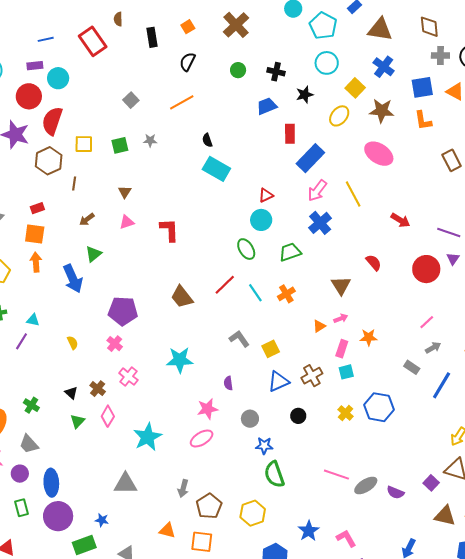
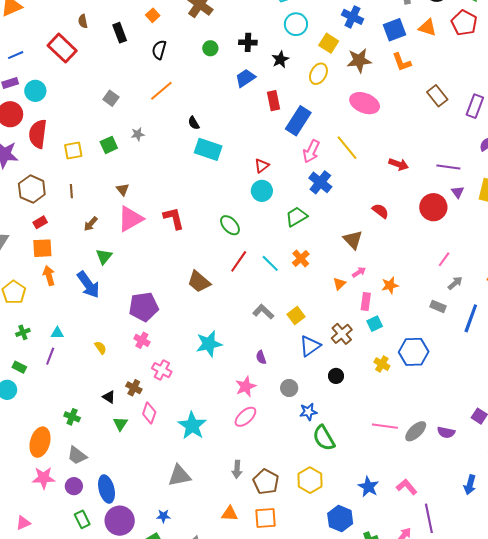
brown hexagon: (49, 161) -> (32, 189), moved
pink triangle: (127, 222) -> (130, 219), size x1.8
green ellipse: (246, 249) -> (230, 225), moved

